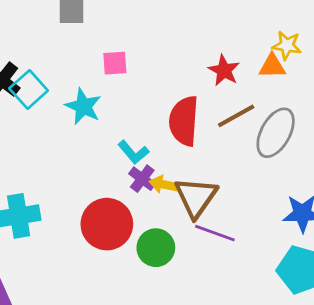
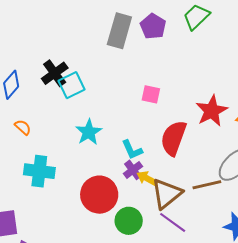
pink square: (115, 63) -> (151, 94), moved
red star: (224, 70) -> (212, 111), size x1.4
cyan star: (83, 106) -> (89, 132), moved
brown line: (236, 116) -> (207, 185), moved

